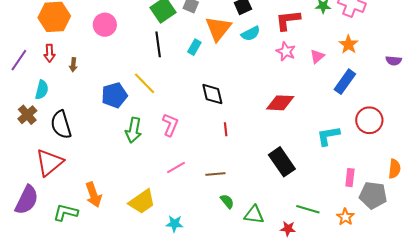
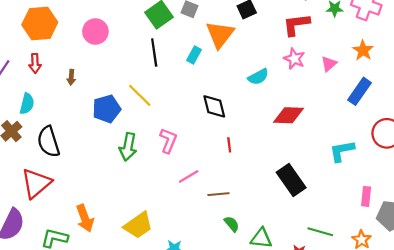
cyan semicircle: (251, 34) -> (258, 77), moved
brown arrow: (73, 65) -> (71, 77), moved
pink line: (176, 167) -> (189, 176), moved

